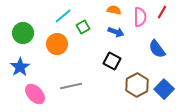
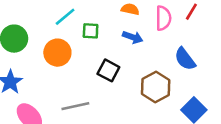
green square: (83, 27) -> (91, 31), turned 32
black square: (112, 61) -> (108, 70), moved
brown hexagon: (137, 85) -> (156, 87), moved

